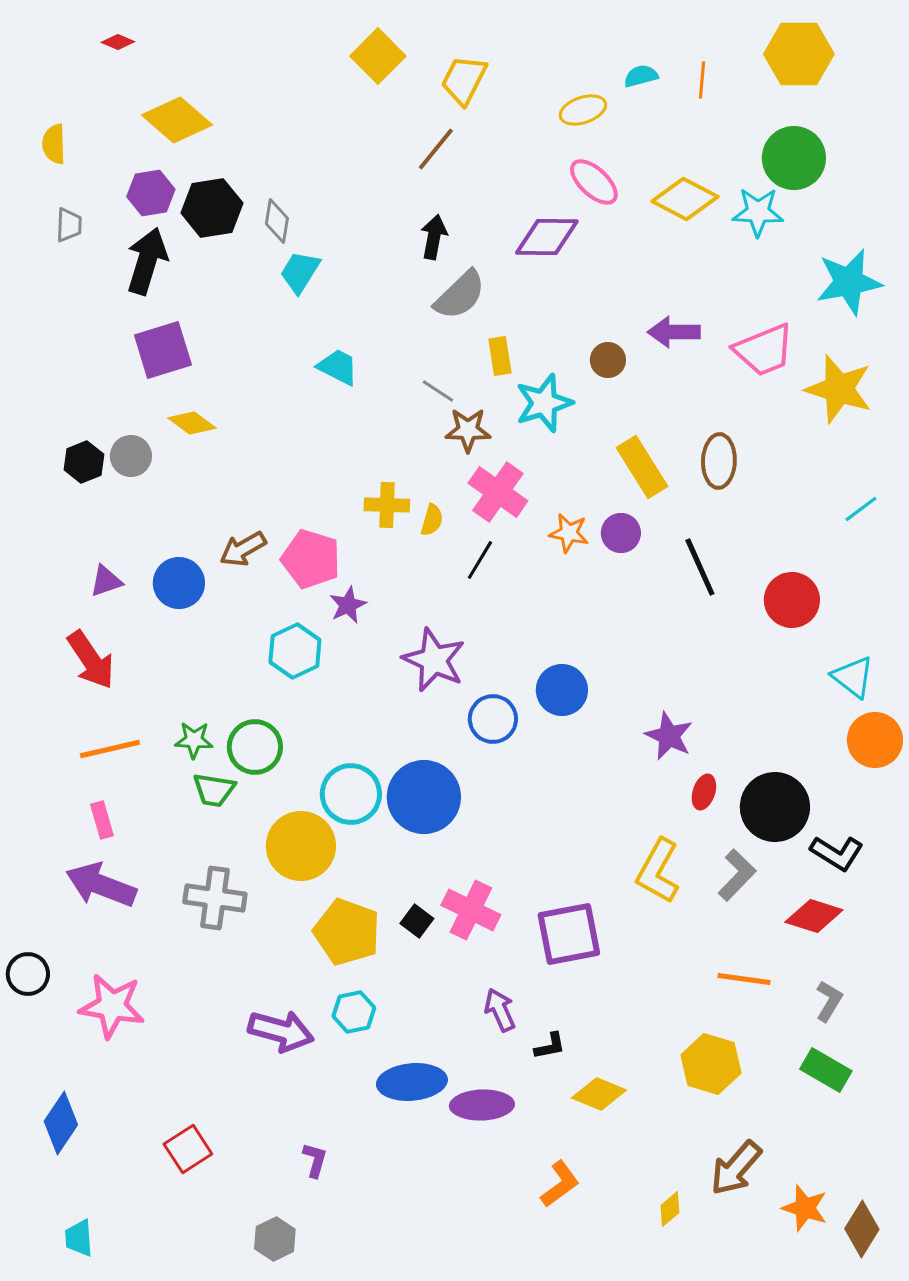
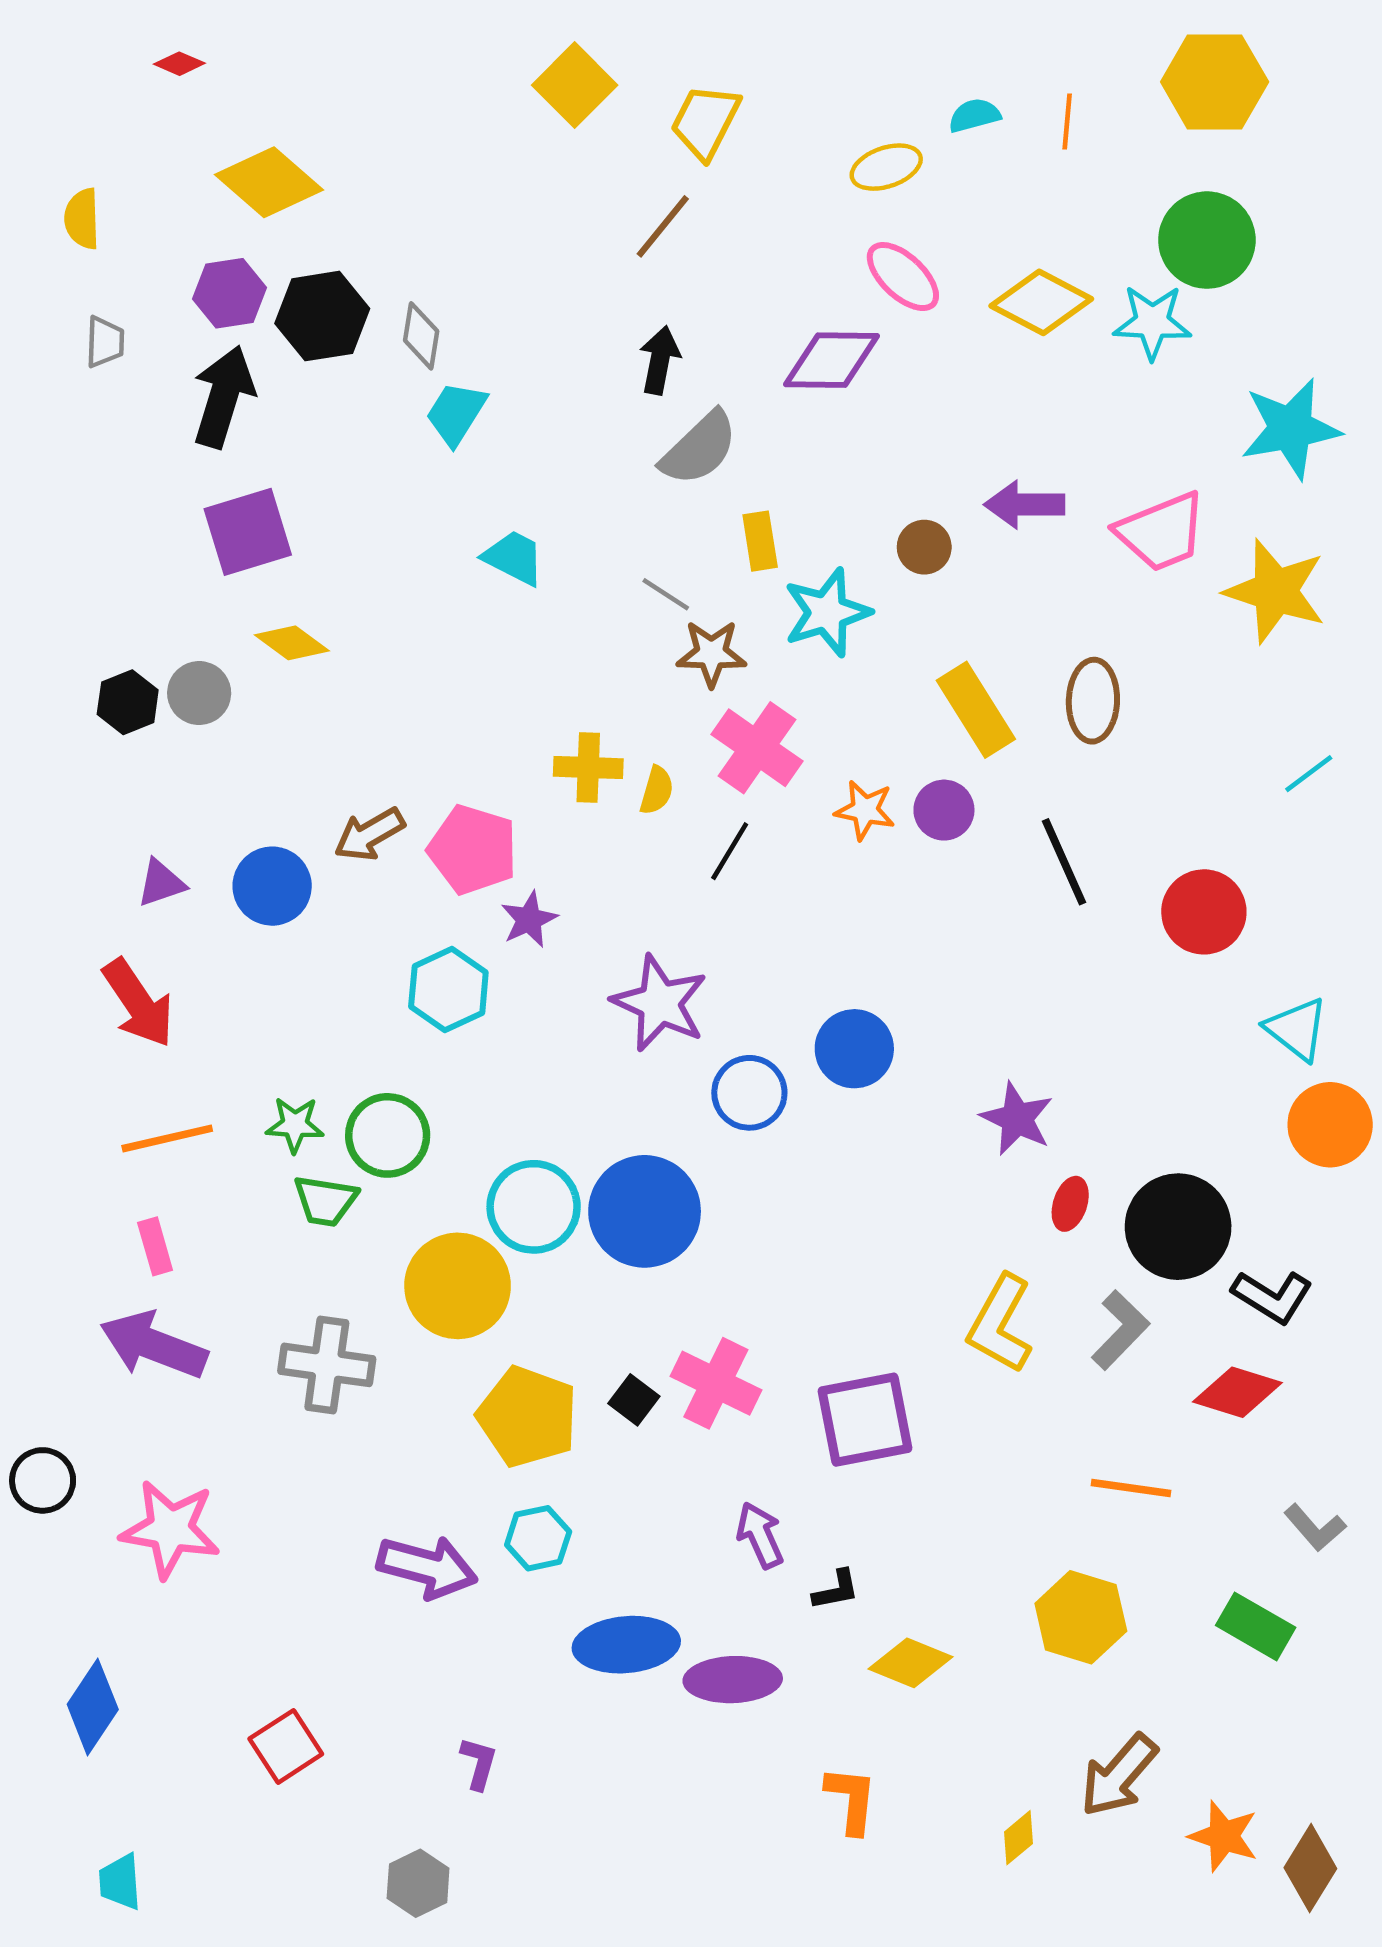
gray L-shape: (829, 1001) -> (1315, 1528), moved, turned 108
orange L-shape: (560, 1184) -> (851, 1800), turned -48

